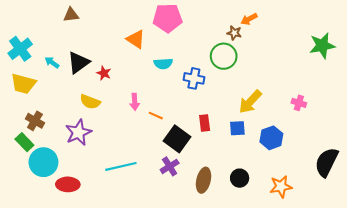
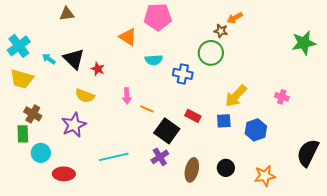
black triangle: (78, 63) -> (74, 59), turned -40
red rectangle: (205, 123) -> (193, 116), turned -56
green rectangle: (24, 142) -> (23, 134), turned 42
cyan circle: (43, 162) -> (41, 153), size x0.7

